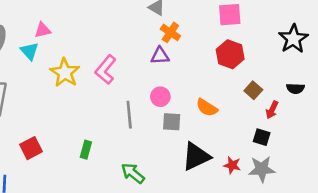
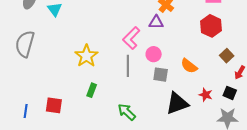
pink L-shape: (106, 70) -> (131, 38), moved
yellow star: (65, 73) -> (86, 56), moved
red square: (31, 148) -> (54, 105), moved, turned 30
red star: (232, 165) -> (206, 95), moved

